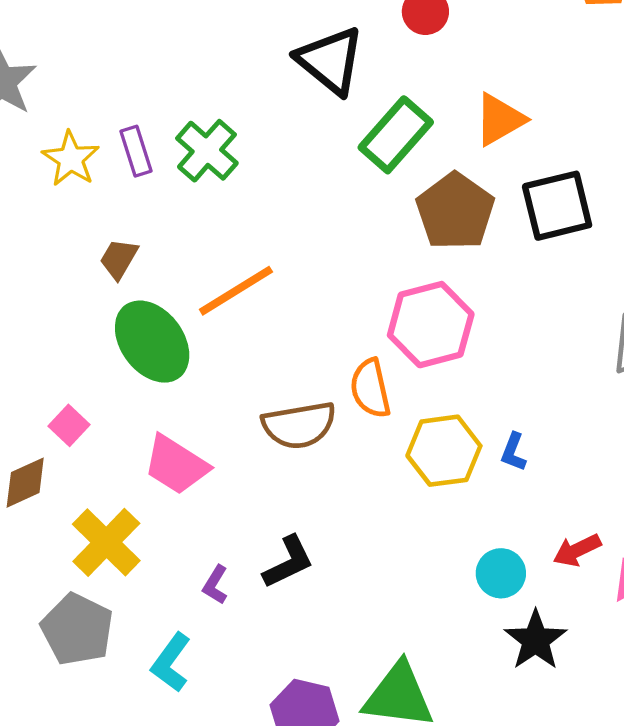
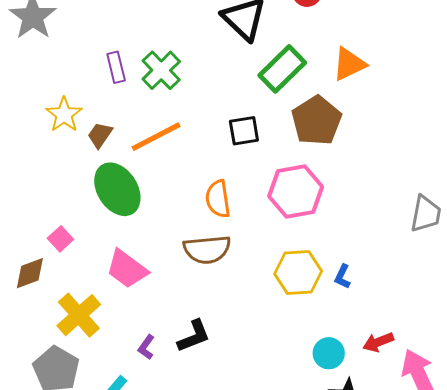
yellow star: (71, 159) -> (64, 115), moved
black square: (557, 206) -> (244, 131), moved, size x0.7
orange line: (236, 291) -> (156, 137), moved
orange semicircle: (370, 388) -> (218, 199), moved

